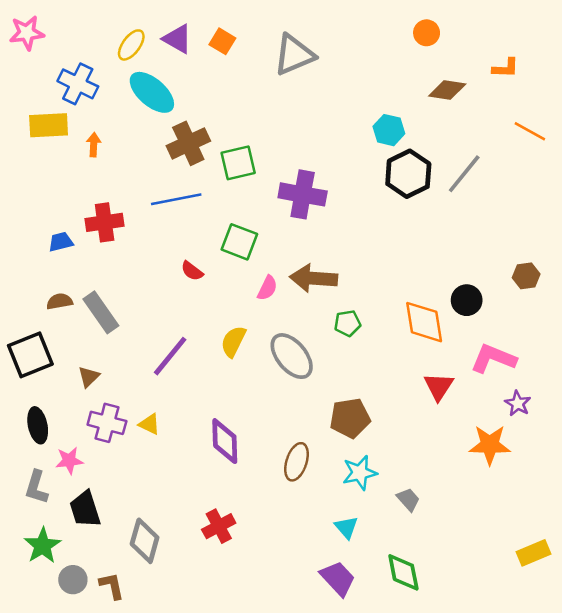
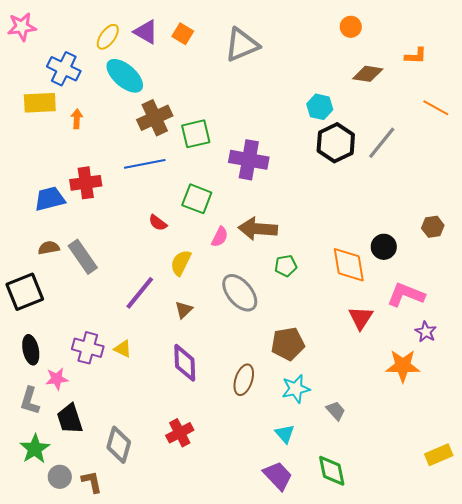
blue trapezoid: (61, 242) -> (50, 199), size x1.5
yellow semicircle: (233, 341) -> (181, 263), moved
brown triangle: (89, 377) -> (184, 310), moved

